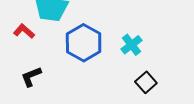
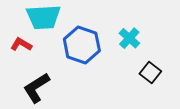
black L-shape: (31, 77) -> (36, 88), size x1.4

